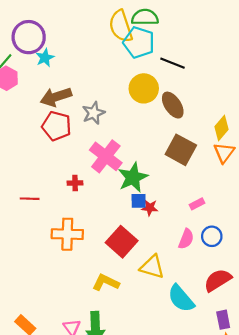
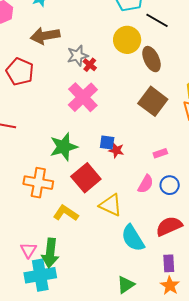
red pentagon: (57, 126) -> (20, 72), moved
green star: (133, 177) -> (64, 147), moved
red cross: (75, 183) -> (90, 65), moved, turned 32
orange cross: (67, 234) -> (38, 183), moved

